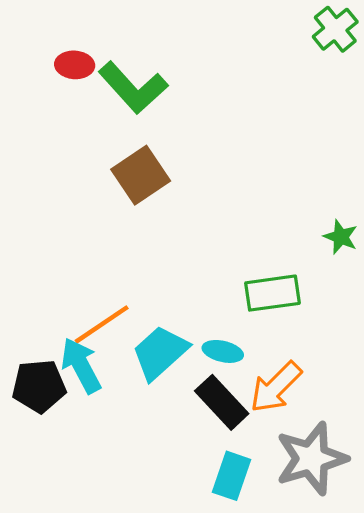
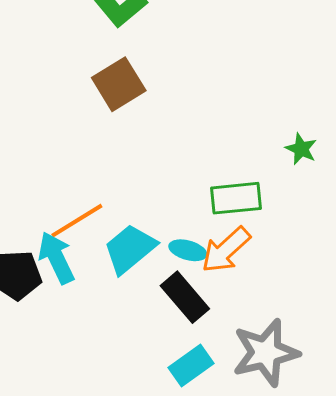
orange arrow: (276, 387) -> (226, 250), moved
cyan rectangle: (231, 476) -> (191, 365), turned 33

